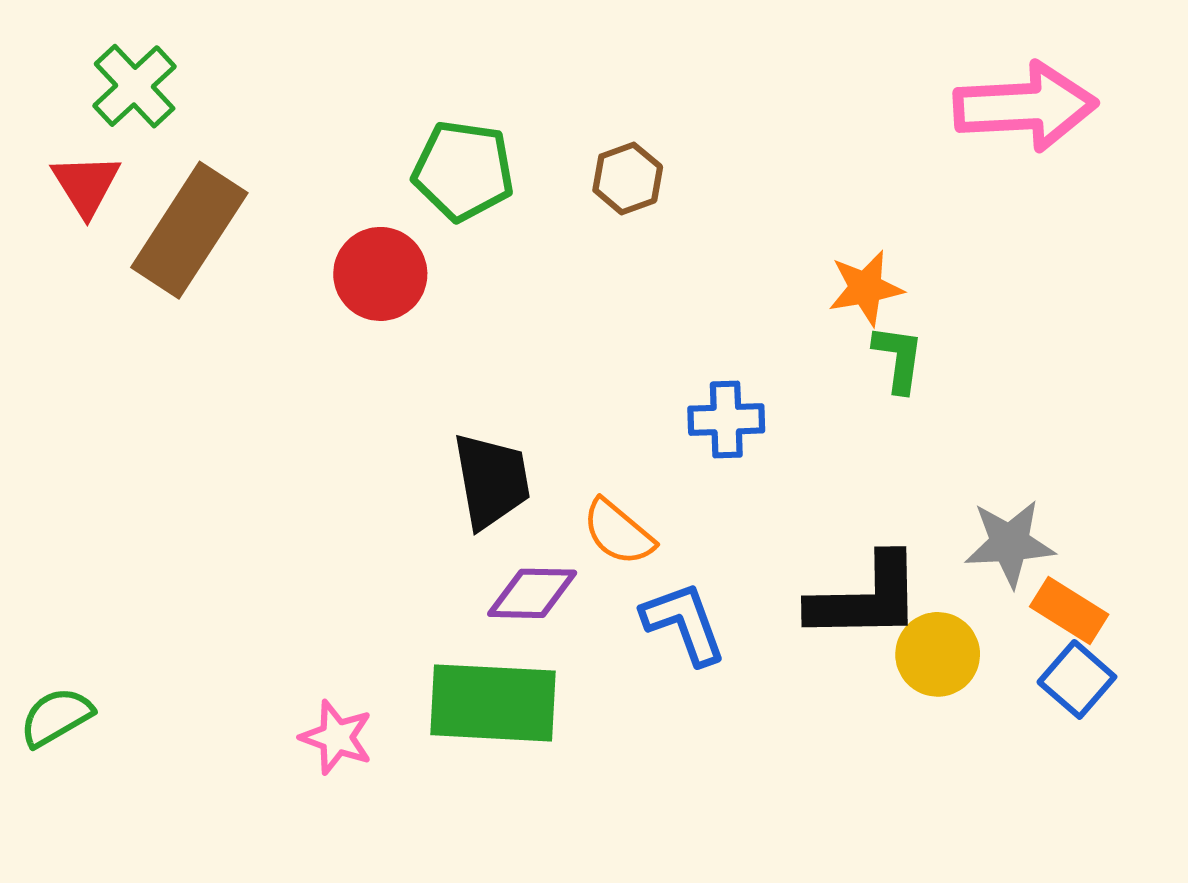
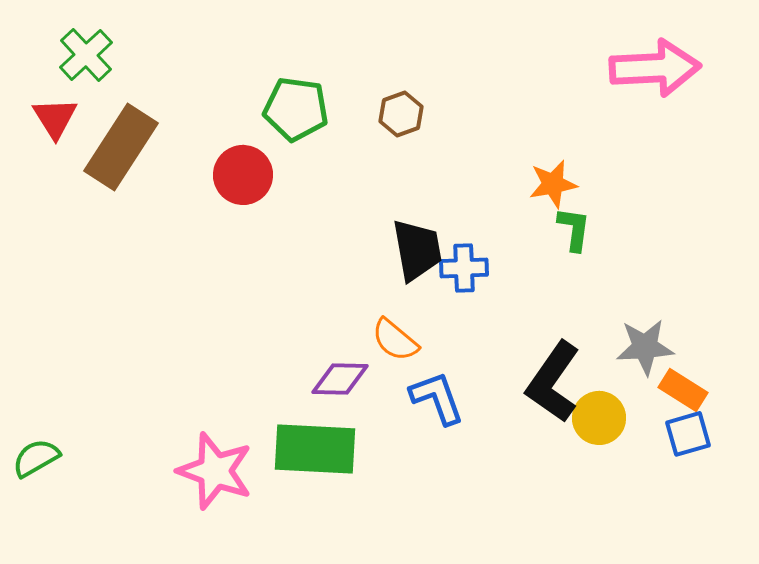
black trapezoid: (491, 481) -> (417, 250), moved
black L-shape: (866, 598) -> (553, 382), turned 126
blue square: (1077, 679) -> (688, 434), turned 33
pink star: (336, 737) -> (215, 471), size x1.6

